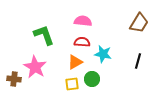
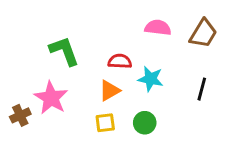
pink semicircle: (83, 21) -> (158, 28), moved
brown cross: (14, 79) -> (20, 115), turned -32
green circle: (92, 79) -> (145, 123), moved

